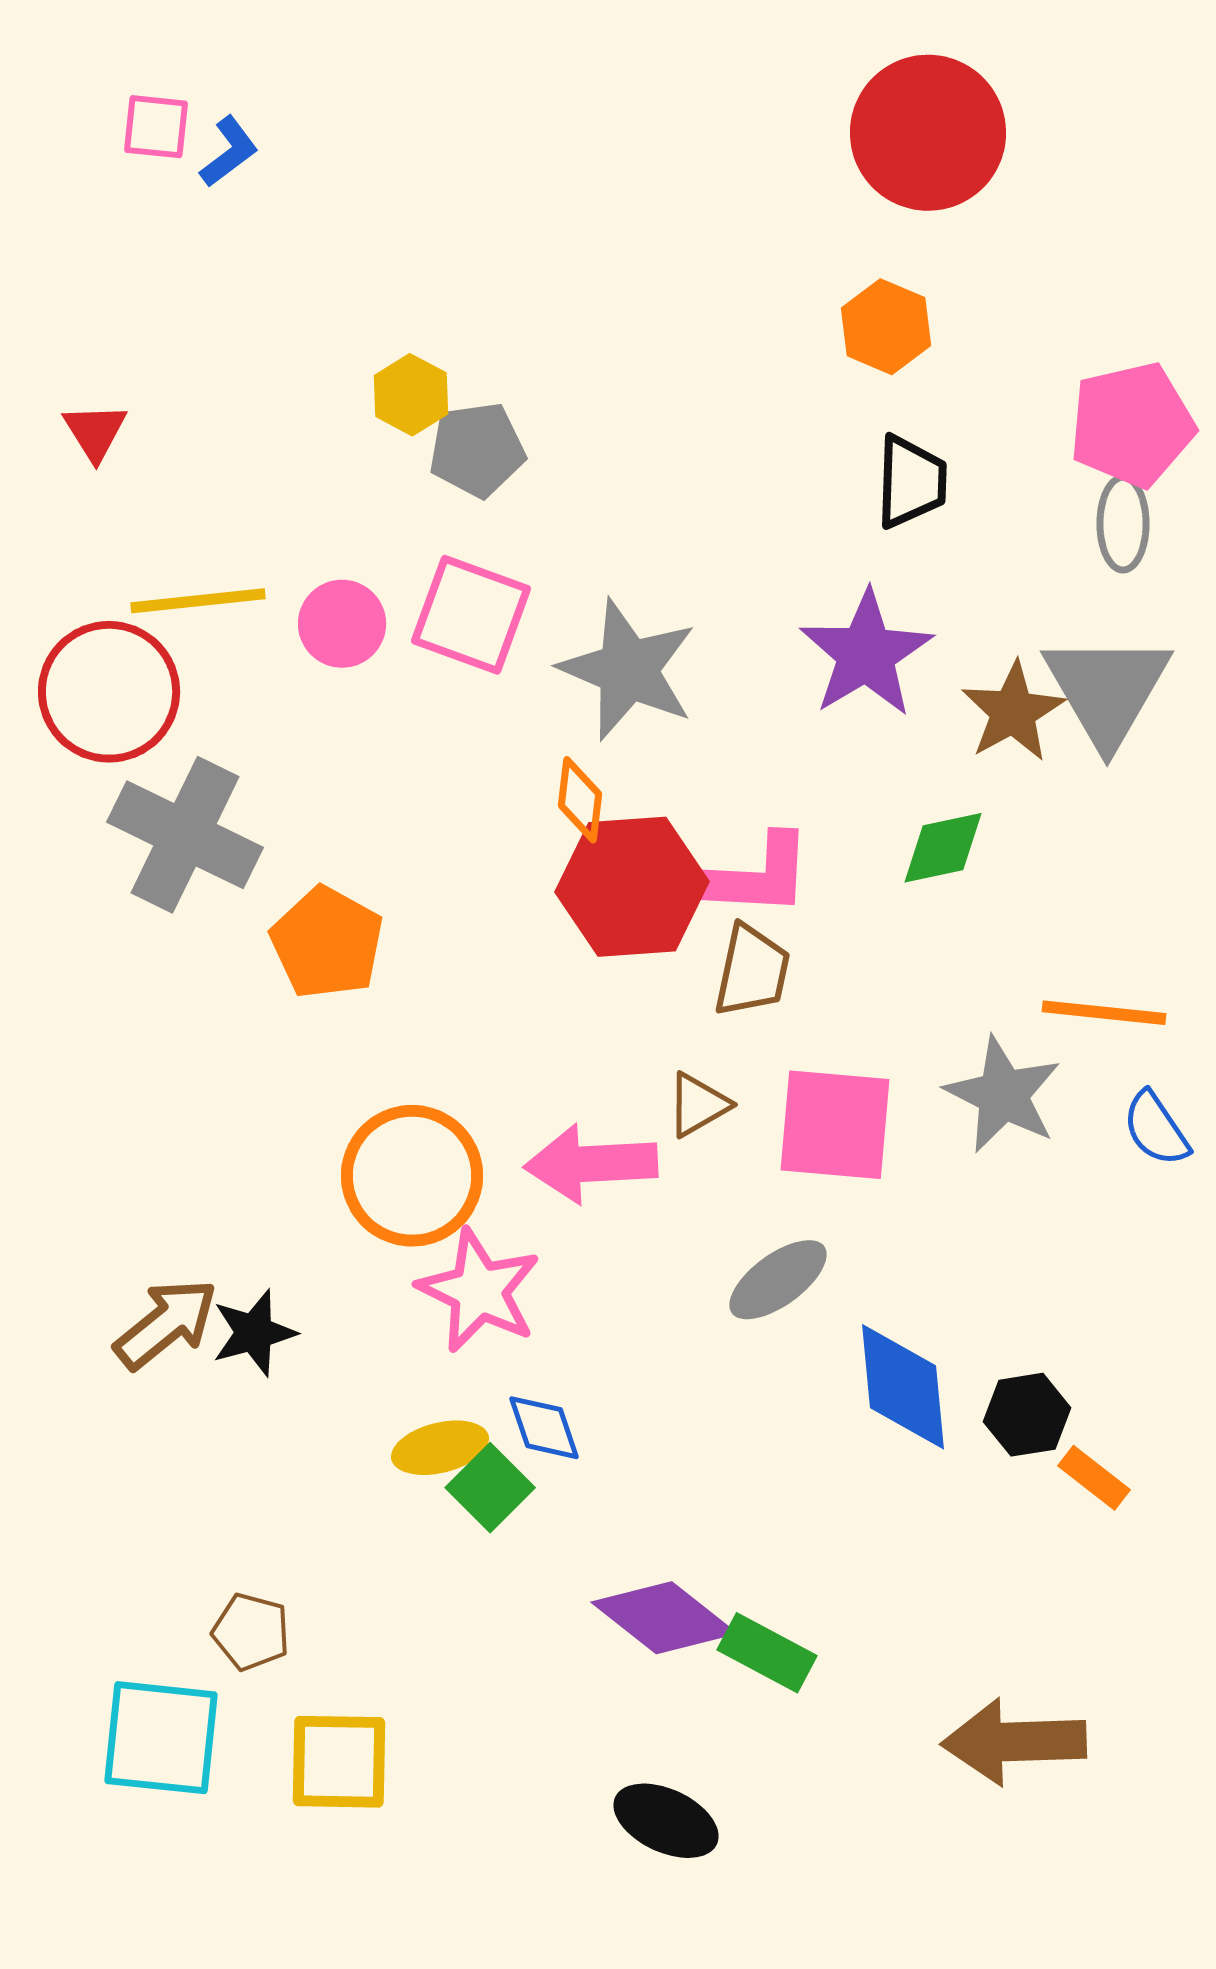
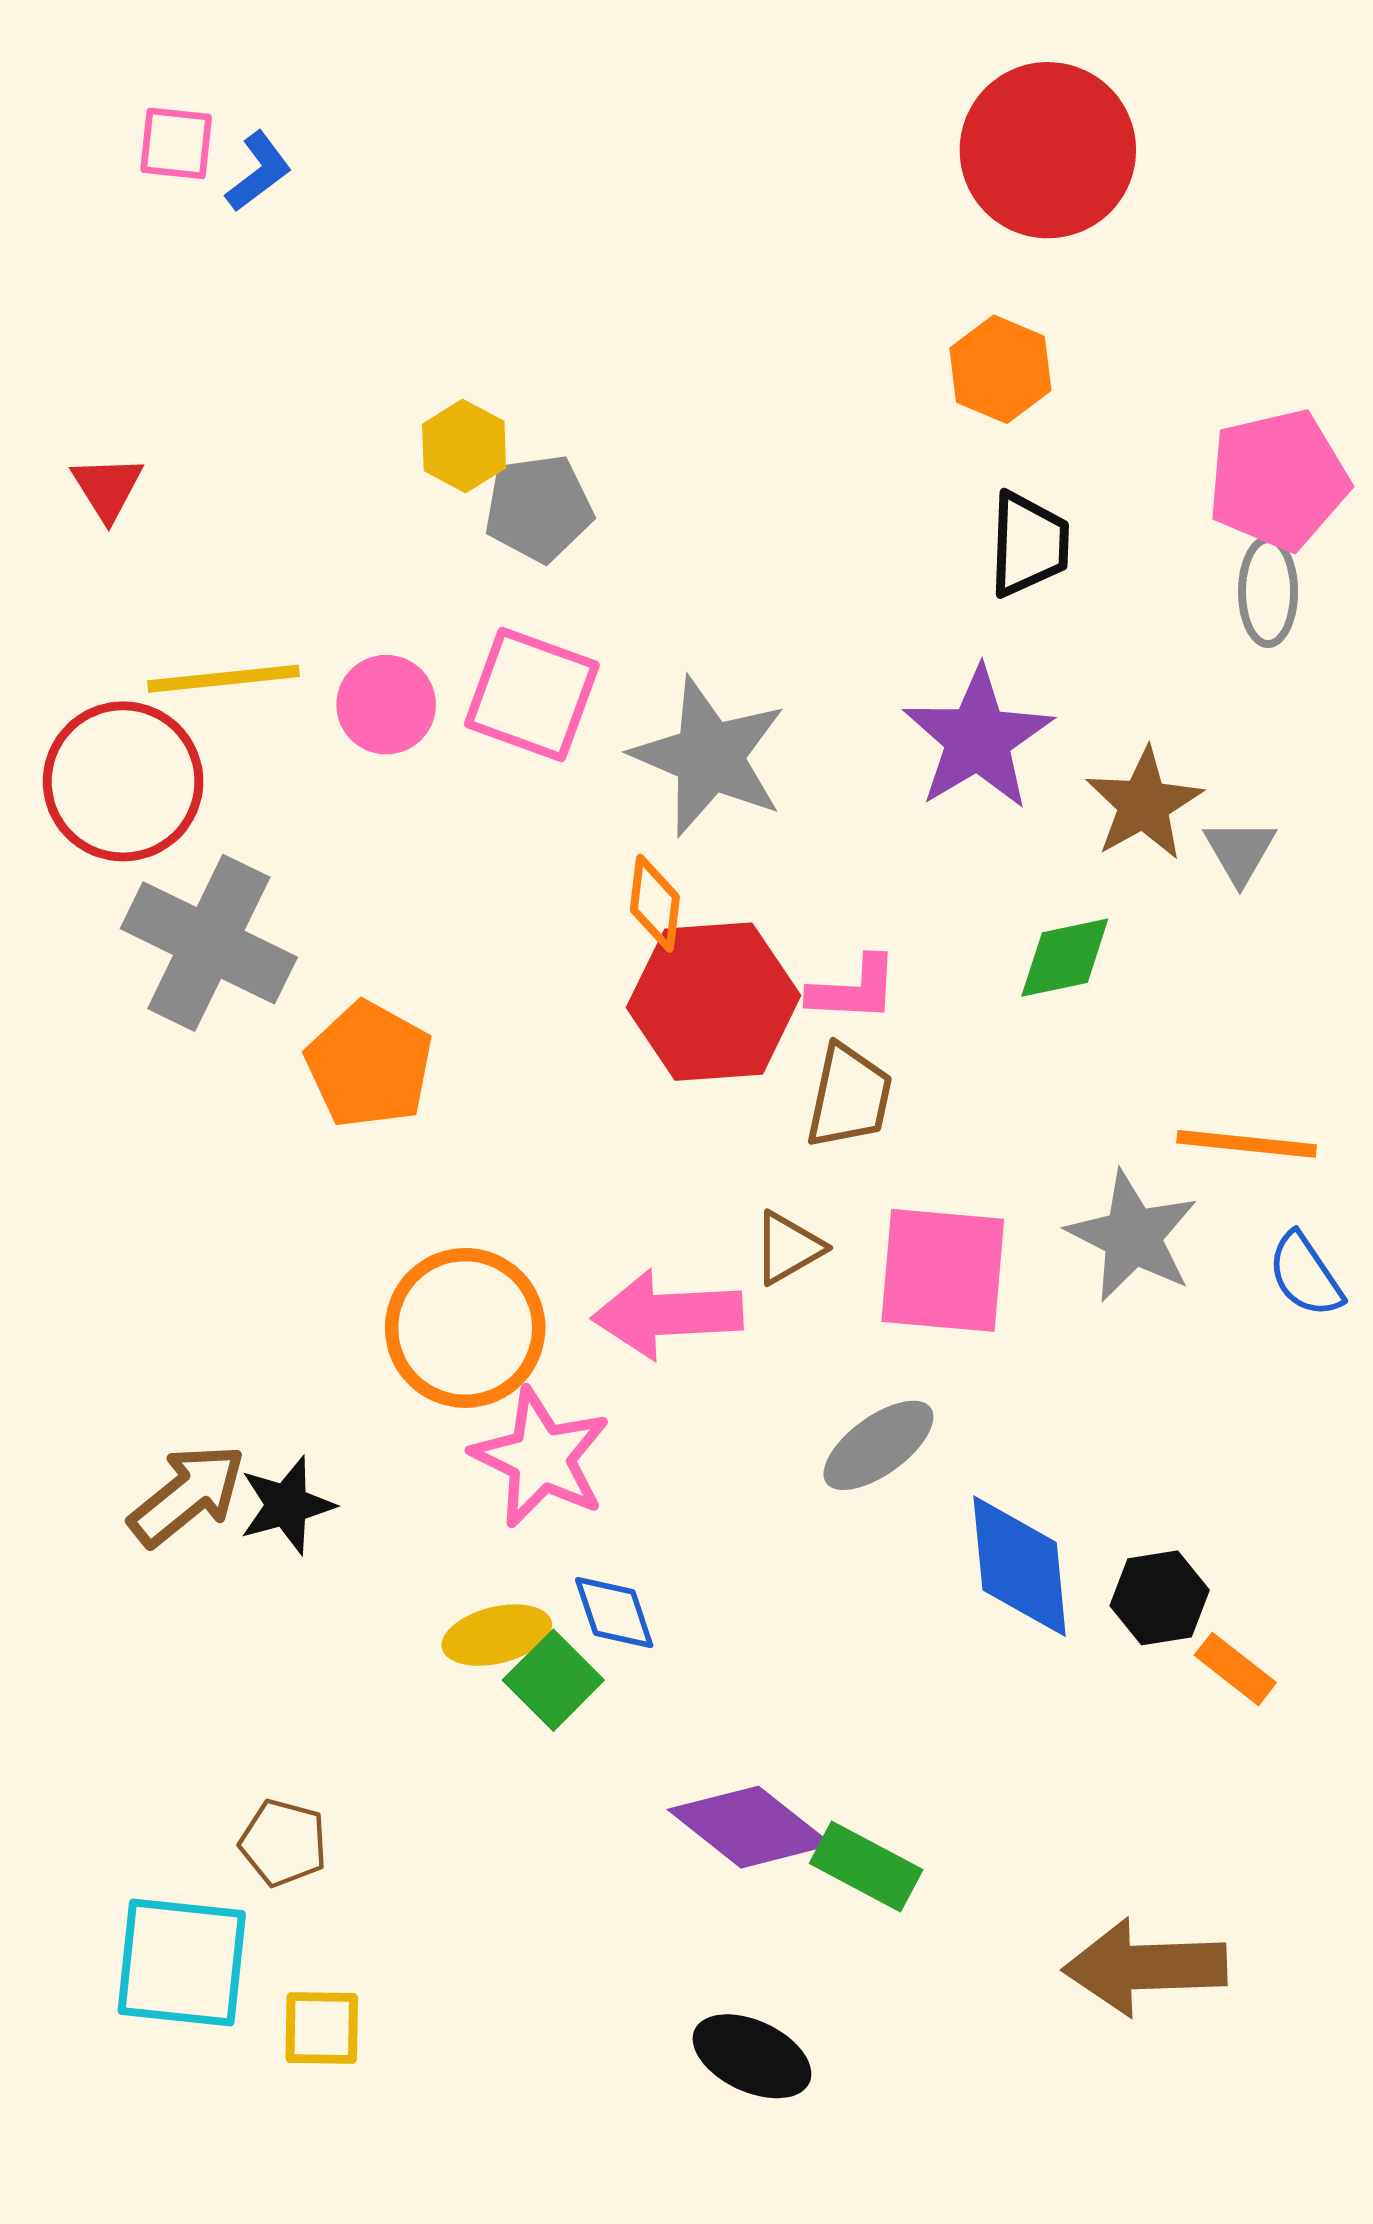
gray triangle: (1107, 690) -> (1240, 851), moved, size x0.5
pink L-shape: (756, 876) -> (854, 989), size x0.7
yellow square: (339, 1762) -> (322, 2028), moved, size x0.7

